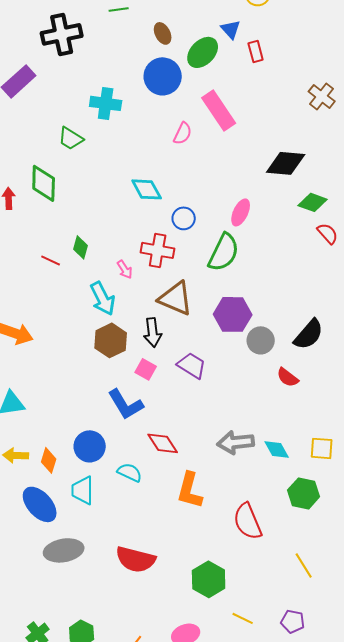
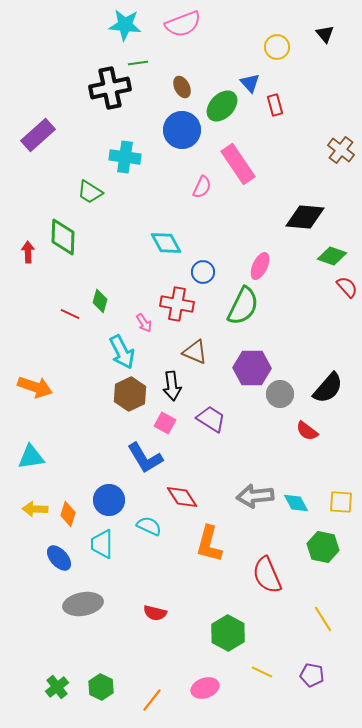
black cross: (62, 34) -> (110, 88), moved
brown triangle: (176, 298) -> (195, 352), size x0.7
blue ellipse: (40, 504) -> (59, 558), size x0.7
red semicircle: (136, 559) -> (155, 613), size x0.6

